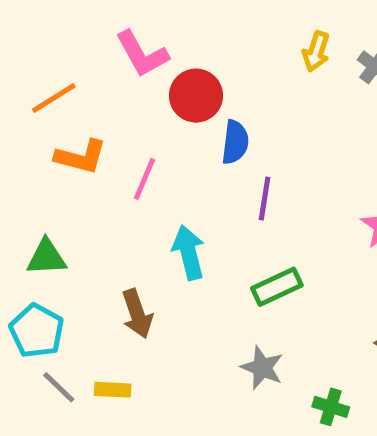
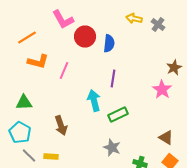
yellow arrow: (316, 51) -> (134, 18), turned 84
blue semicircle: (235, 142) -> (109, 44), moved
cyan arrow: (189, 252) -> (94, 100), moved

